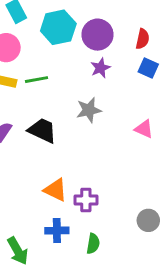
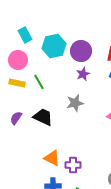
green line: (37, 80) -> (39, 82), turned 70

